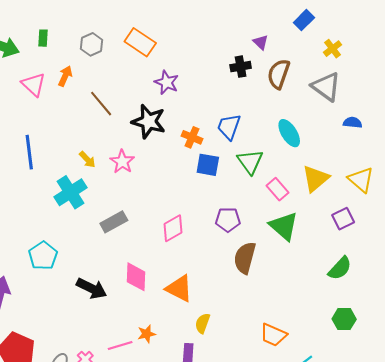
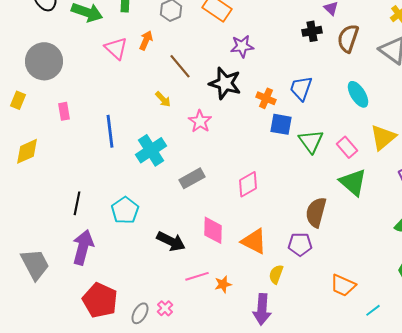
purple star: (167, 82) -> (242, 46), turned -30
blue line: (29, 152) -> (110, 131), moved
yellow arrow: (87, 160) -> (163, 99), moved
green triangle: (250, 162) -> (311, 141), moved
purple pentagon: (228, 220) -> (300, 244), moved
pink line: (120, 345) -> (197, 276), moved

